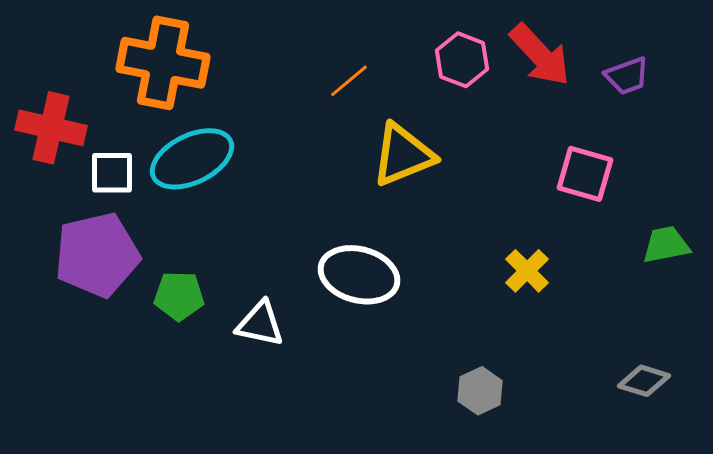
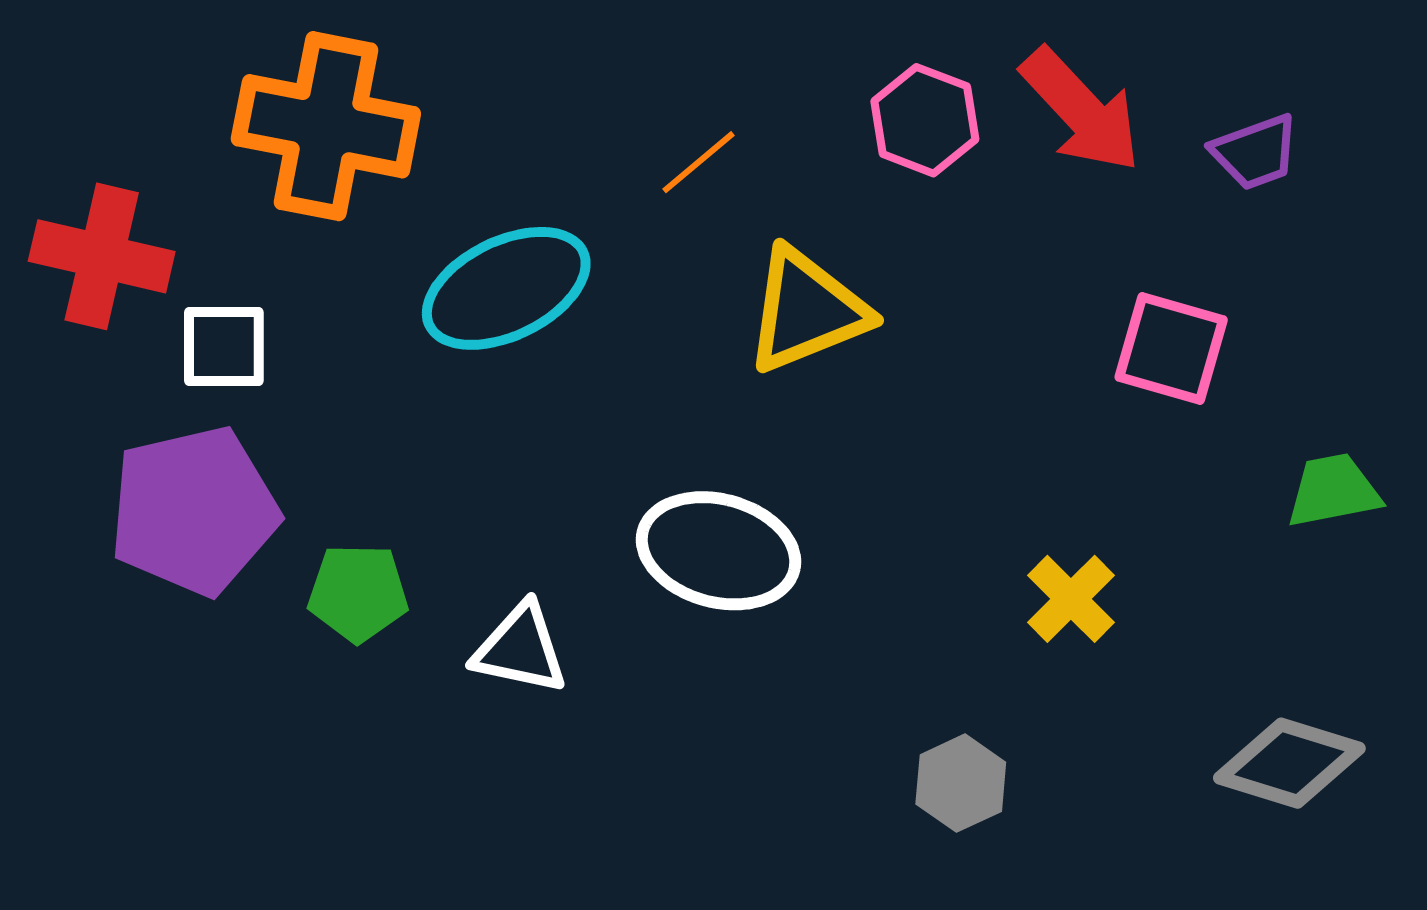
cyan ellipse: (192, 159) -> (506, 288), moved
yellow cross: (527, 271) -> (1071, 599), moved
gray diamond: (644, 381) -> (1289, 763), size x1.4

